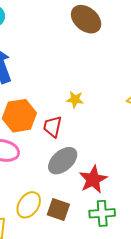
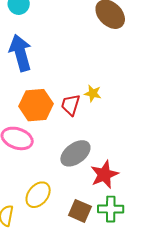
red trapezoid: (53, 127) -> (70, 105), moved
brown square: (58, 209) -> (80, 211), moved

